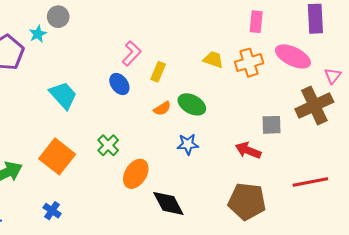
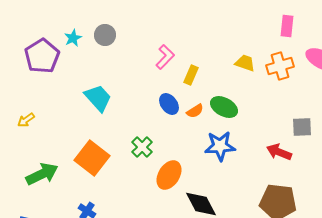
gray circle: (58, 17) -> (105, 35), moved
blue ellipse: (119, 84) -> (169, 104), moved
blue star: (188, 144) -> (220, 146), size x1.4

